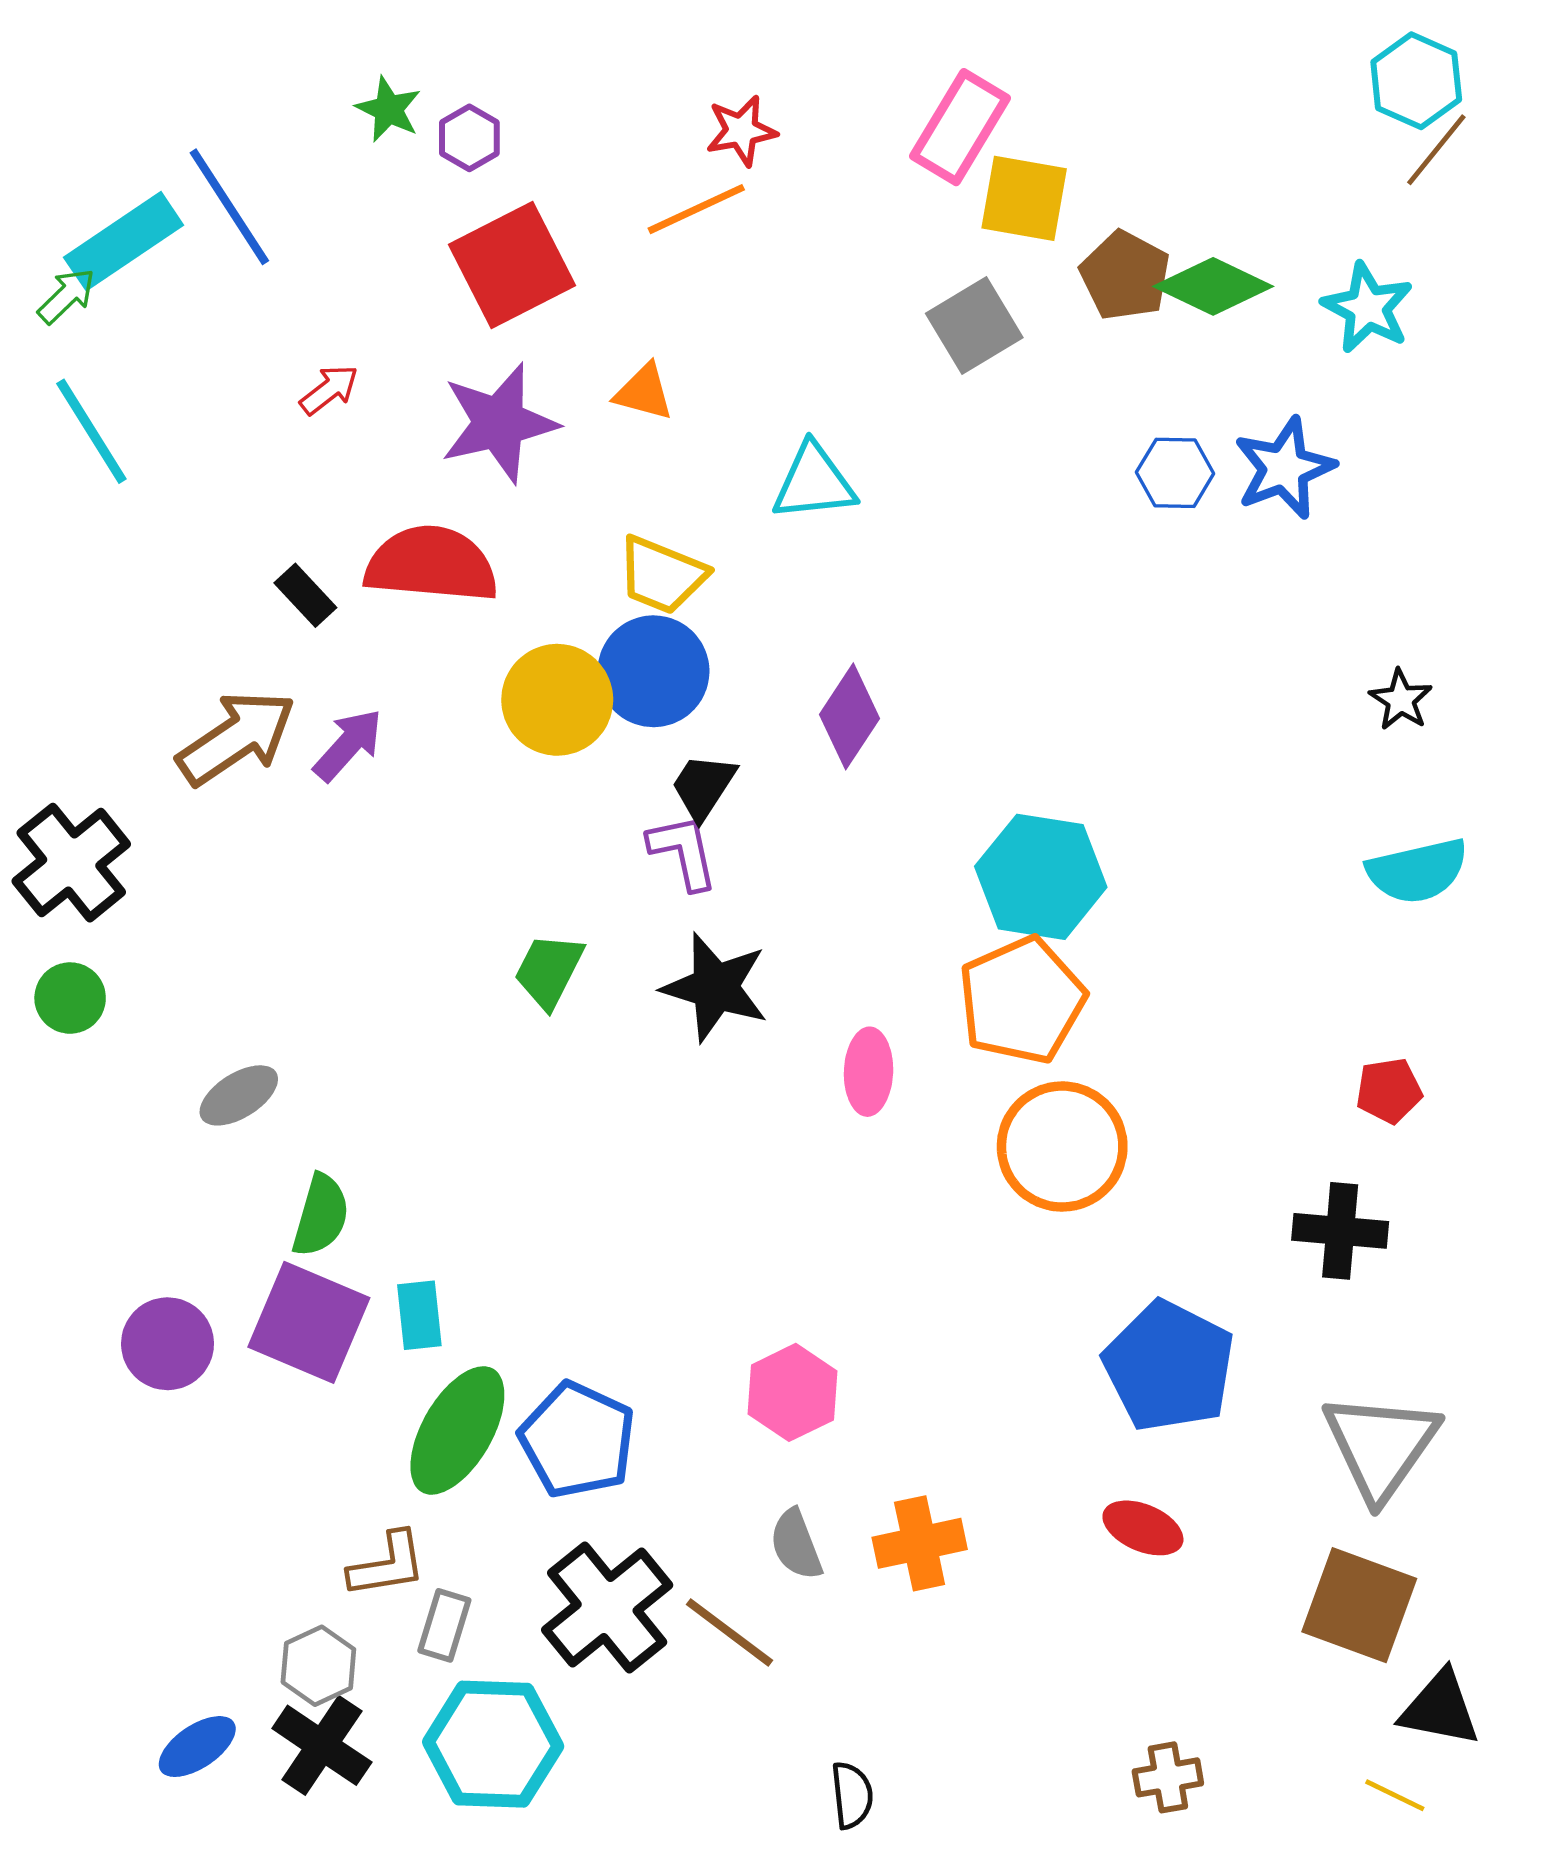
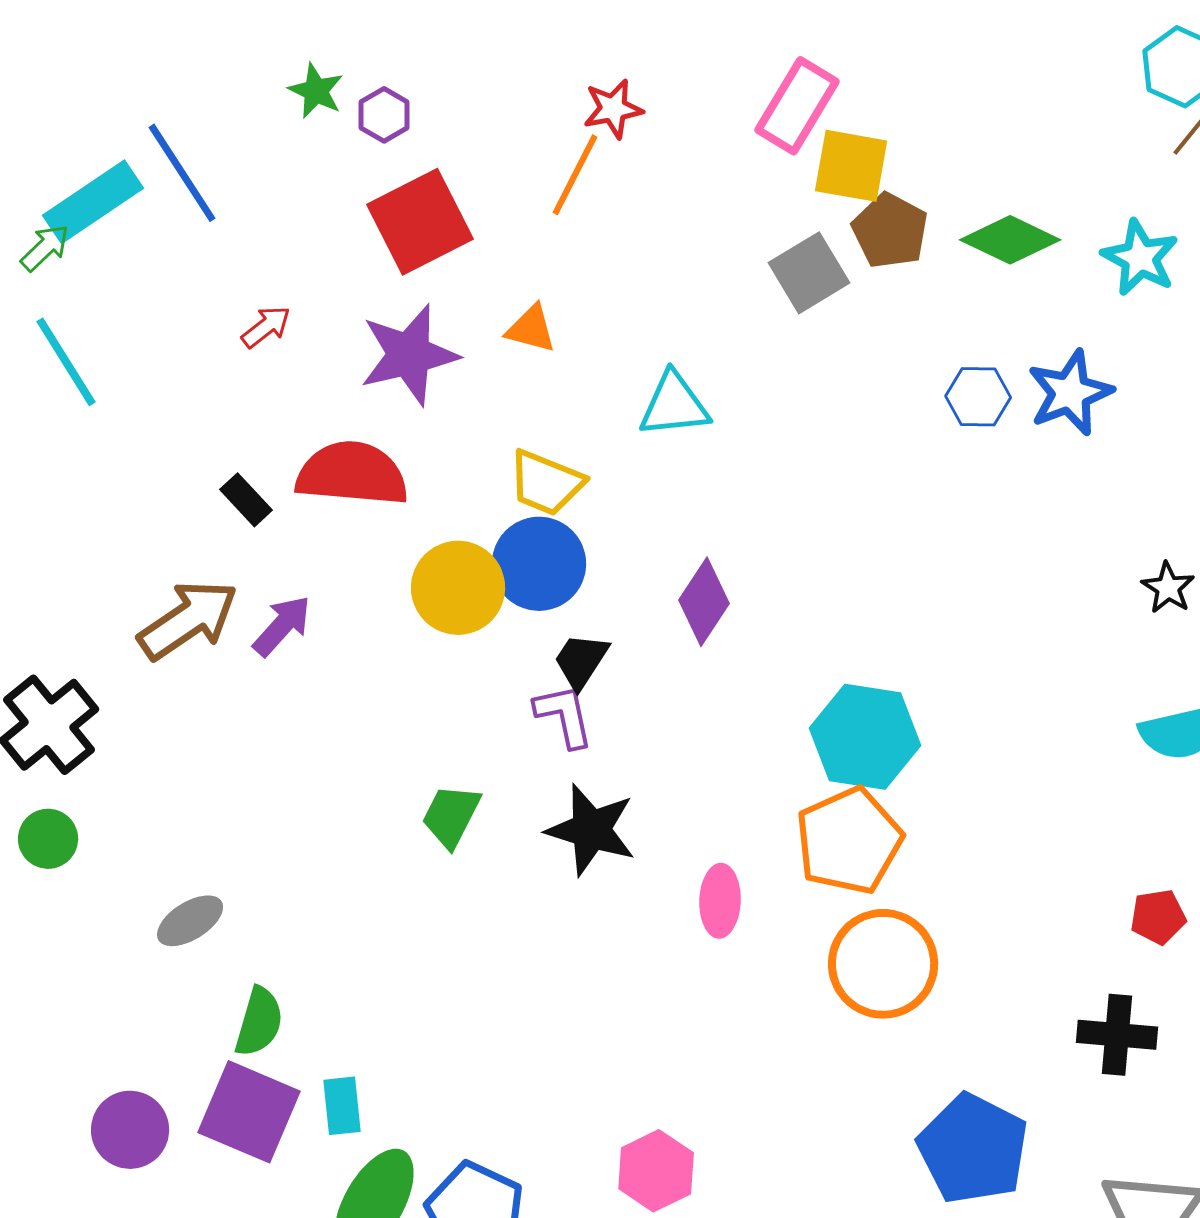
orange line: (696, 209) -> (575, 175), turned -38
brown pentagon: (1125, 276) -> (890, 231), moved

